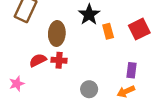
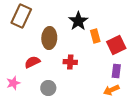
red square: (139, 29) -> (116, 45), moved
red cross: (59, 60) -> (70, 62), moved
gray circle: (89, 89) -> (48, 88), moved

